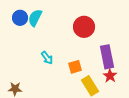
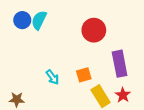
cyan arrow: (47, 58) -> (52, 77), moved
red star: (110, 76) -> (123, 95), moved

